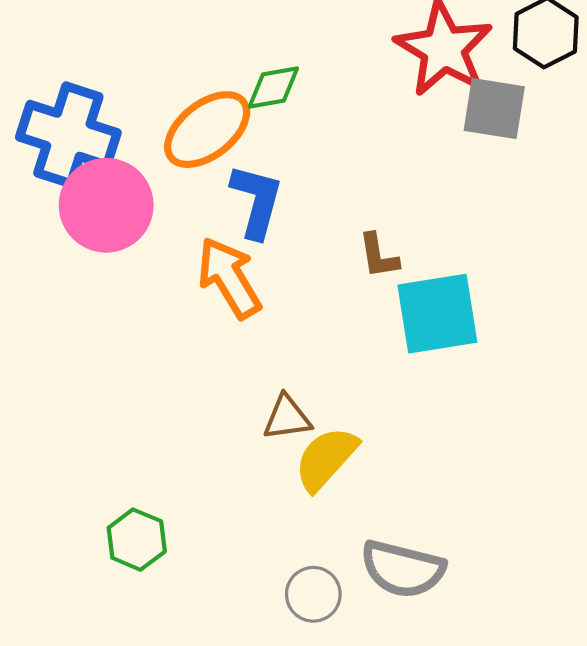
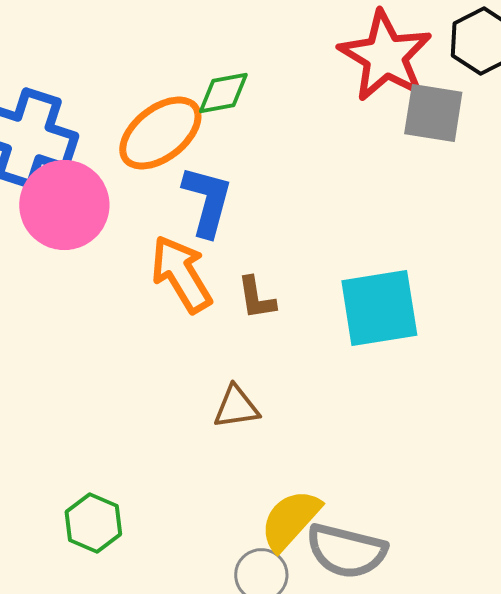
brown L-shape: (379, 256) -> (256, 298), moved
yellow semicircle: (326, 459) -> (290, 520), moved

